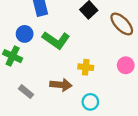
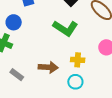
green L-shape: (56, 40) -> (65, 28), moved
yellow cross: (86, 67) -> (78, 60), moved

